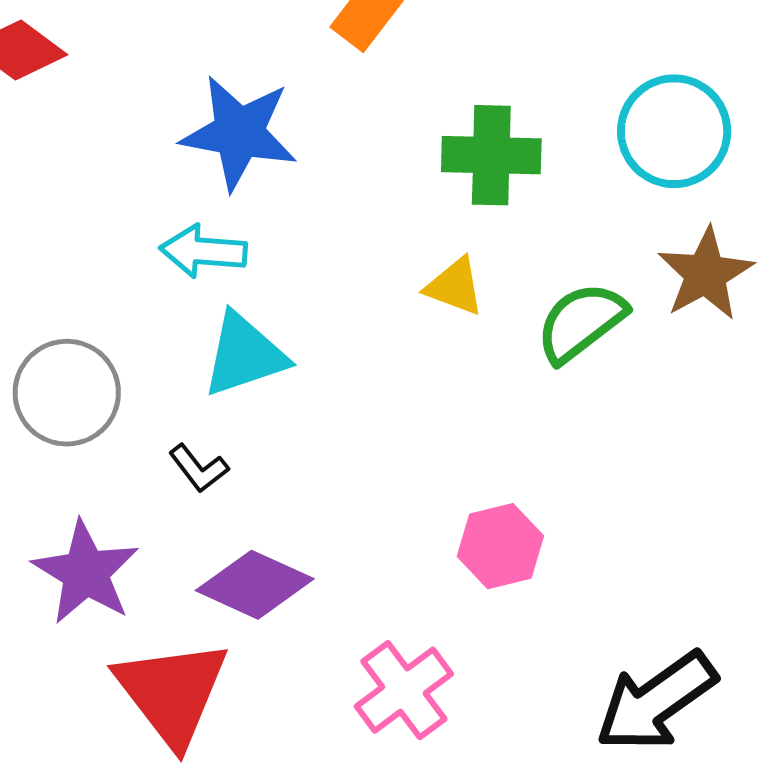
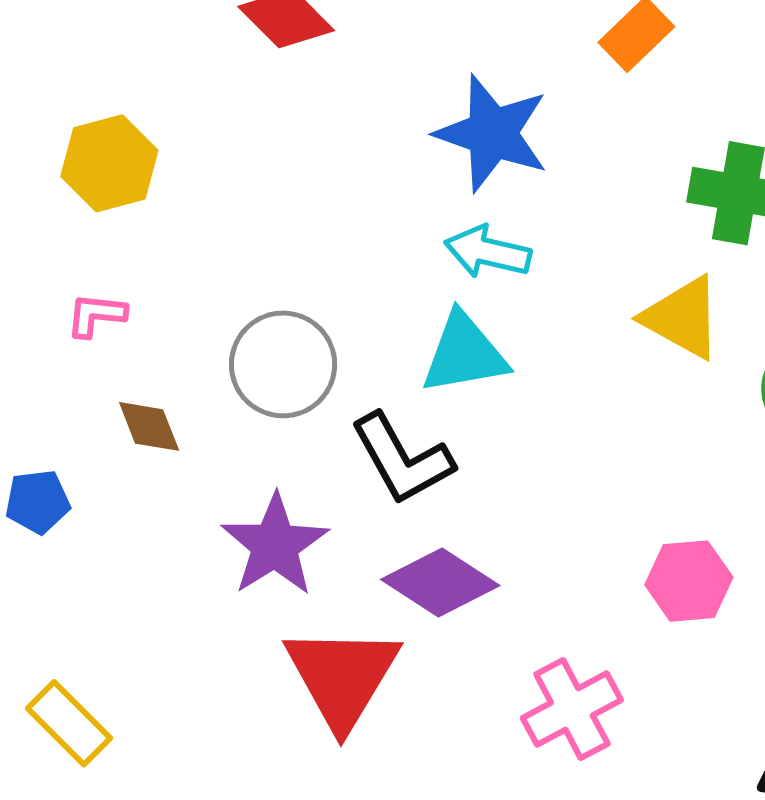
cyan arrow: (203, 251) -> (488, 252), moved
yellow triangle: (455, 287) -> (682, 318), size x1.4
black L-shape: (199, 468) -> (402, 459), size x1.8

